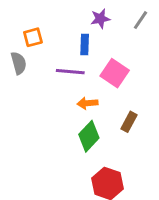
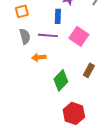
gray semicircle: (19, 63) -> (25, 36), moved
orange arrow: (87, 103) -> (39, 57), moved

